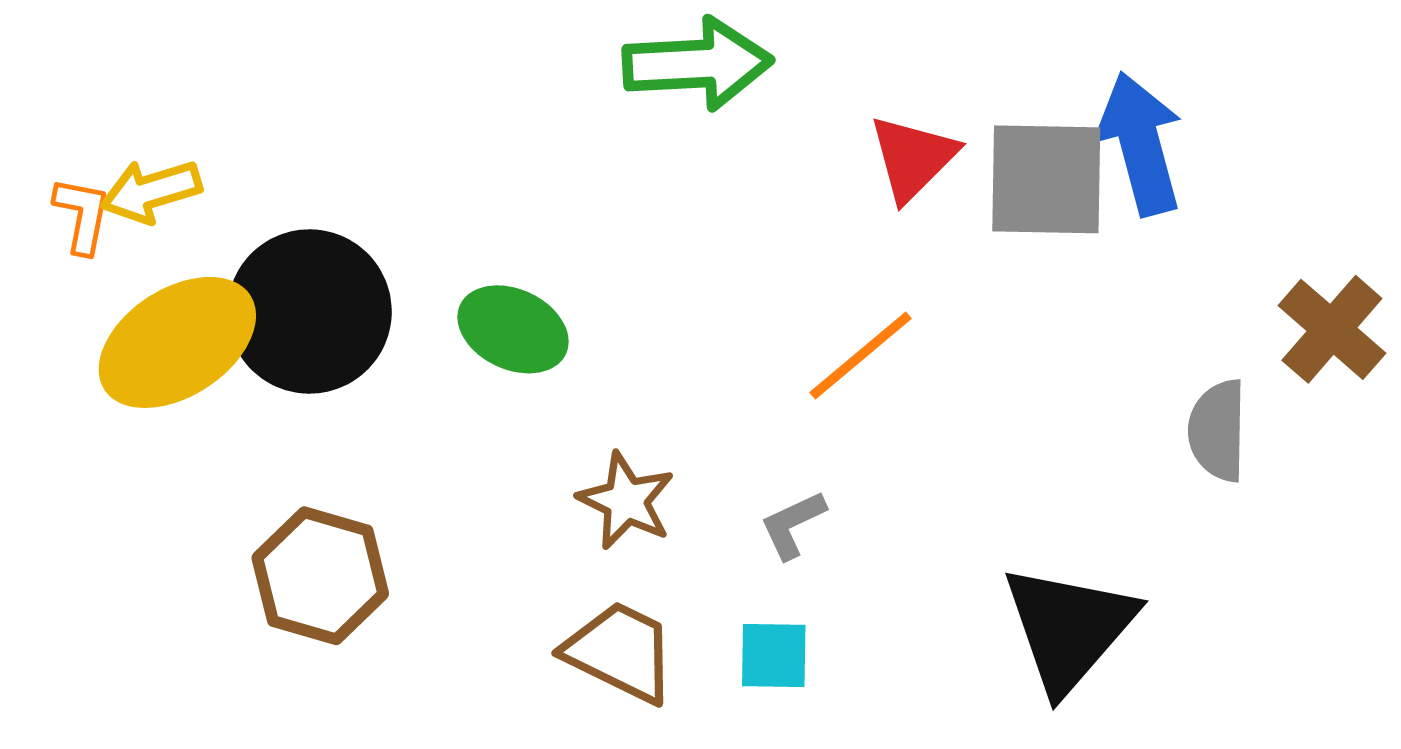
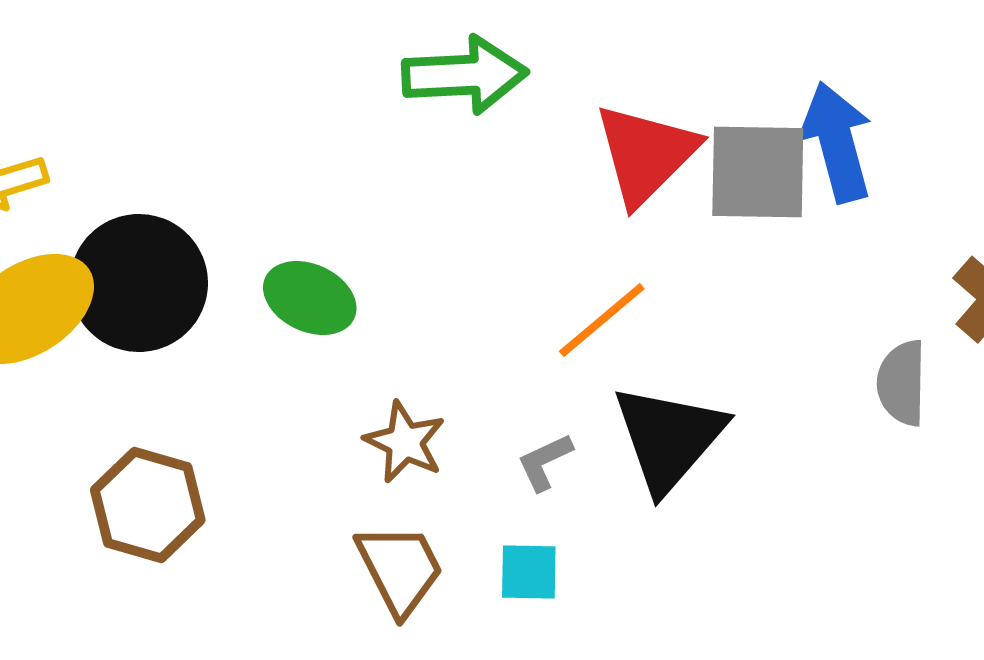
red triangle: (913, 158) -> (646, 154), size x1.4
black triangle: (1069, 628) -> (669, 438), moved
brown trapezoid: (620, 652) -> (400, 569), turned 37

